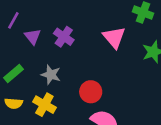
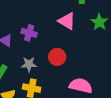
red circle: (91, 92) -> (57, 57), moved

